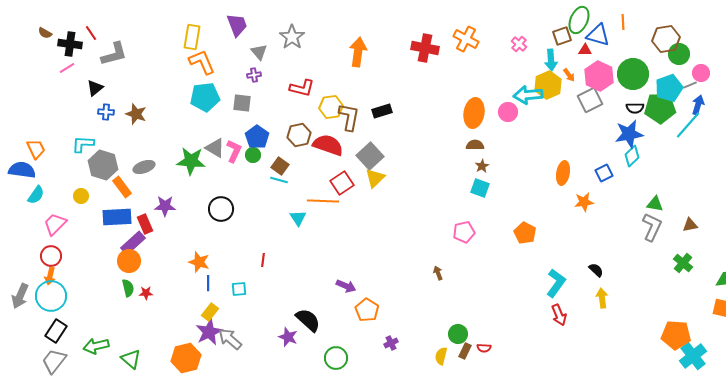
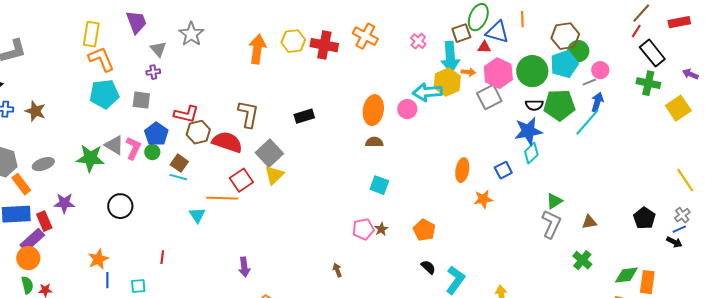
cyan arrow: (551, 60) -> (450, 57), size x1.4
orange arrow: (569, 75) -> (468, 72), turned -48
red L-shape: (302, 88) -> (186, 114), moved
cyan pentagon: (669, 88) -> (564, 64), moved
yellow hexagon: (331, 107) -> (293, 41), moved
black rectangle: (382, 111) -> (304, 116), moved
brown star: (482, 166) -> (381, 229), moved
green triangle: (655, 204) -> (554, 201), turned -42
orange star: (199, 262) -> (98, 259), turned 30
black semicircle: (596, 270) -> (428, 267), moved
purple arrow: (346, 286) -> (244, 267), moved, turned 60

